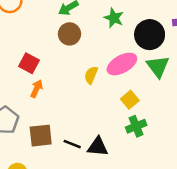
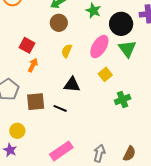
pink ellipse: (122, 64) -> (99, 47), turned -30
yellow semicircle: (91, 75) -> (67, 51), moved
green cross: (136, 126) -> (123, 99), moved
black triangle: (98, 147) -> (72, 85), moved

